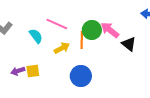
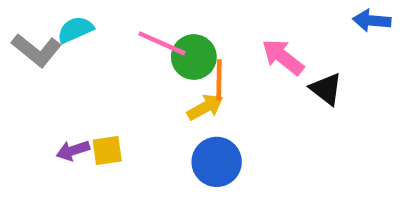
green circle: (92, 30) -> (194, 57), moved
cyan semicircle: (36, 36) -> (75, 30), moved, turned -77
yellow arrow: (62, 48) -> (205, 107), moved

